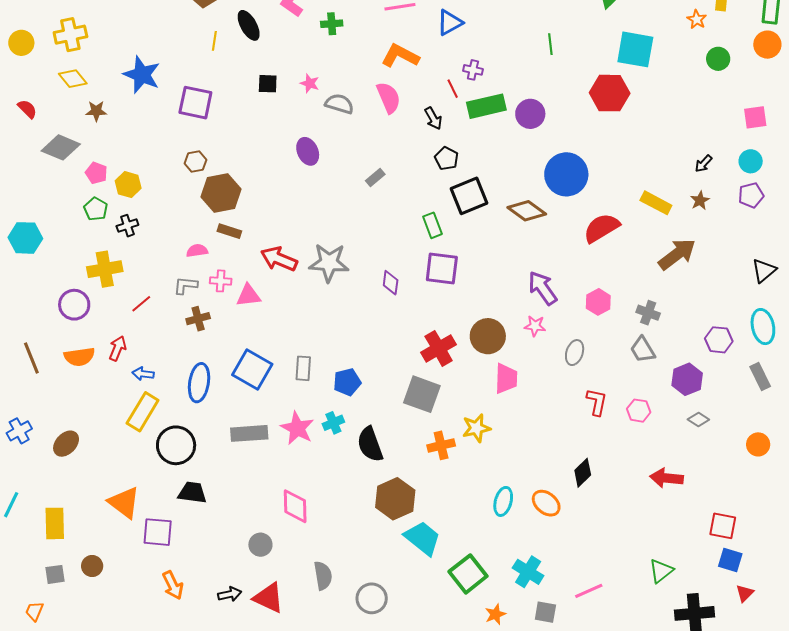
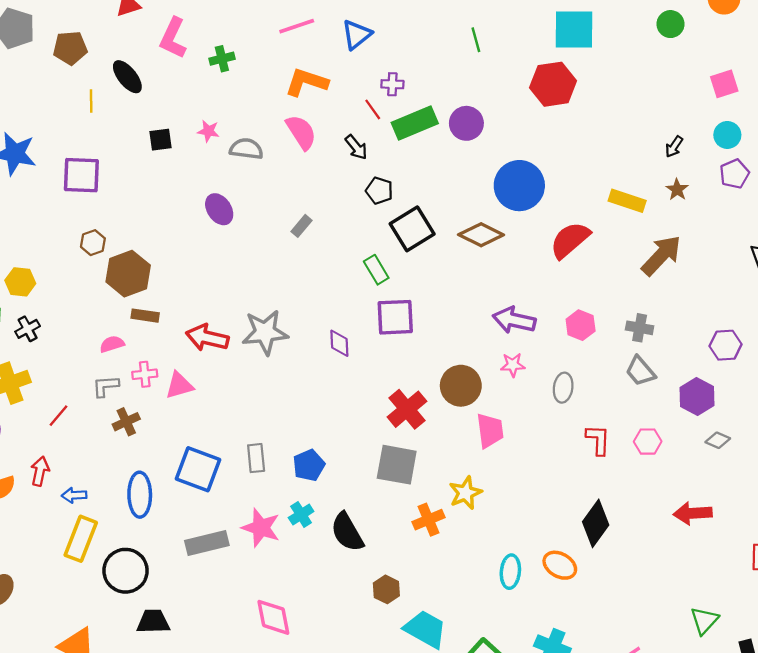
purple arrow: (543, 288) -> (514, 320), turned -33
black diamond: (583, 473) -> (596, 523), size x1.4
brown hexagon: (395, 499) -> (386, 589), size x0.6

